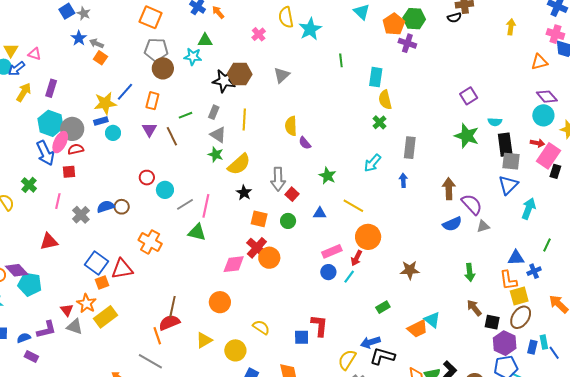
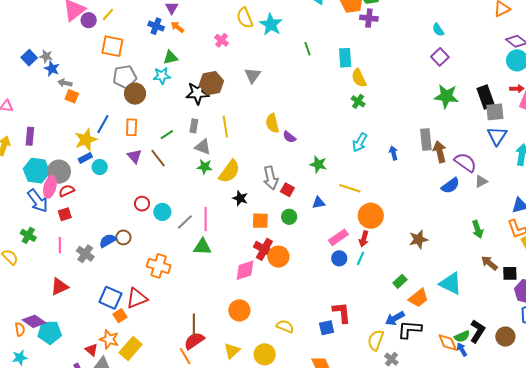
blue star: (79, 38) -> (52, 69), moved
cyan semicircle: (495, 122) -> (438, 30), moved, turned 64
gray rectangle: (410, 148) -> (426, 139), moved
cyan triangle: (432, 320) -> (451, 283), size x1.4
orange trapezoid: (417, 329) -> (418, 298), moved

